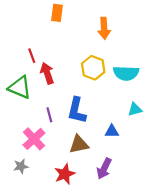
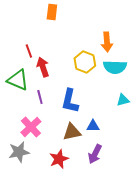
orange arrow: (104, 28) -> (107, 42), moved
purple line: (49, 115) -> (40, 97), moved
blue triangle: (112, 131) -> (93, 126), moved
gray star: (21, 166) -> (19, 152), size x1.5

